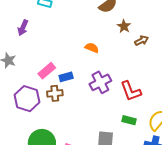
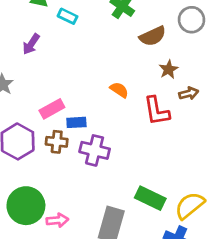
purple cross: (100, 82) -> (95, 150), moved, turned 30
red L-shape: (131, 91) -> (157, 111), moved
green rectangle: (129, 120) -> (150, 198), size x1.5

